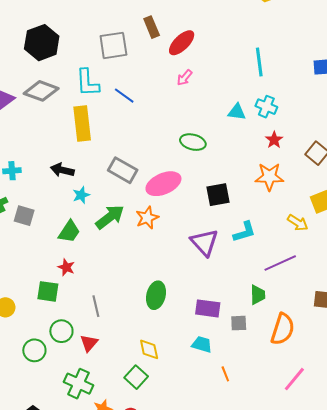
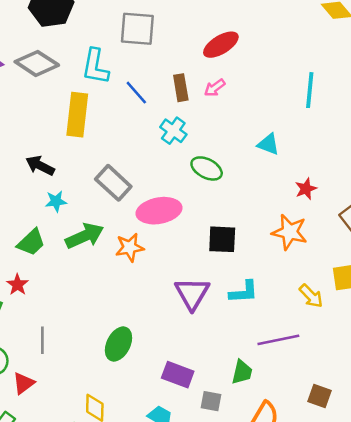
brown rectangle: (152, 27) -> (181, 88), moved
cyan cross: (266, 107) -> (173, 131), moved

